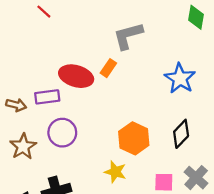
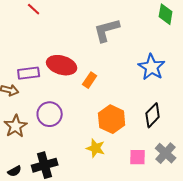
orange rectangle: (108, 68) -> (90, 80), moved
purple rectangle: (47, 97) -> (29, 73), moved

